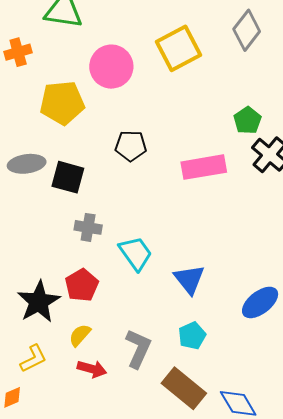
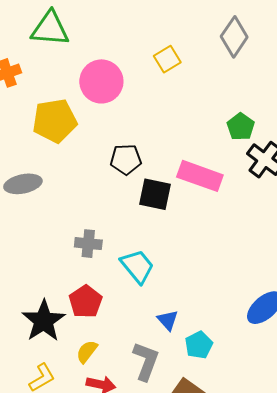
yellow square: (179, 48) -> (167, 59), size x0.6
pink rectangle: (204, 167) -> (200, 176), turned 33
black square: (68, 177) -> (155, 194), moved
blue triangle: (189, 279) -> (168, 320), moved, size x0.7

